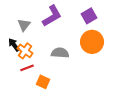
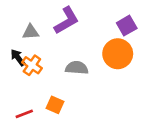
purple square: (89, 16) -> (127, 26), moved
gray triangle: (24, 25) -> (31, 32), turned 48
red line: (27, 68) -> (24, 114), moved

